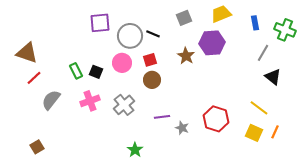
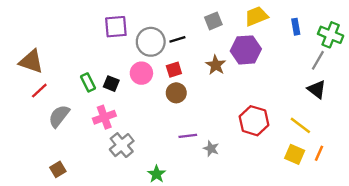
black line: (153, 34) -> (177, 39), turned -40
gray line: (263, 53) -> (318, 60), moved
gray cross: (124, 105) -> (122, 145), moved
red hexagon: (216, 119) -> (254, 121), moved
brown square: (37, 147) -> (58, 169), moved

